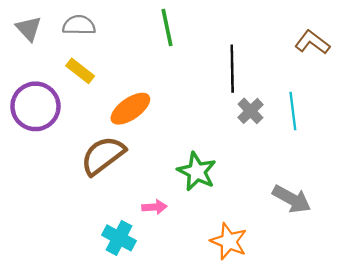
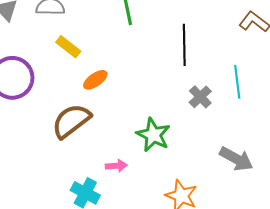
yellow rectangle: (80, 71) -> (68, 47), moved
orange ellipse: (130, 109) -> (95, 80), size x0.7
gray cross: (250, 111) -> (200, 97), moved

